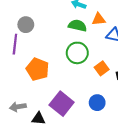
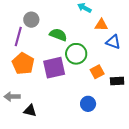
green semicircle: (77, 26) -> (58, 35), moved
orange pentagon: (38, 69) -> (23, 64), moved
purple square: (62, 104) -> (54, 68), moved, turned 30

